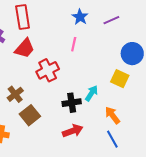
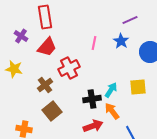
blue star: (80, 17) -> (121, 41), moved
yellow square: (120, 79) -> (138, 87), moved, turned -30
brown cross: (15, 94) -> (45, 85), moved
orange arrow: (112, 115) -> (112, 111), moved

